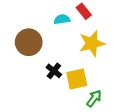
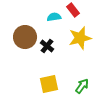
black cross: (54, 71) -> (47, 46), moved
yellow square: (77, 79) -> (49, 84), moved

